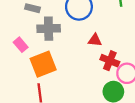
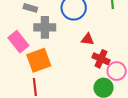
pink rectangle: (21, 45) -> (18, 42), size x1.5

